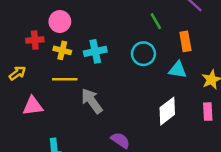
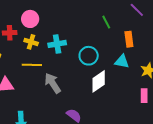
cyan circle: (143, 54) -> (89, 56), moved
white diamond: (167, 111) -> (99, 81), moved

